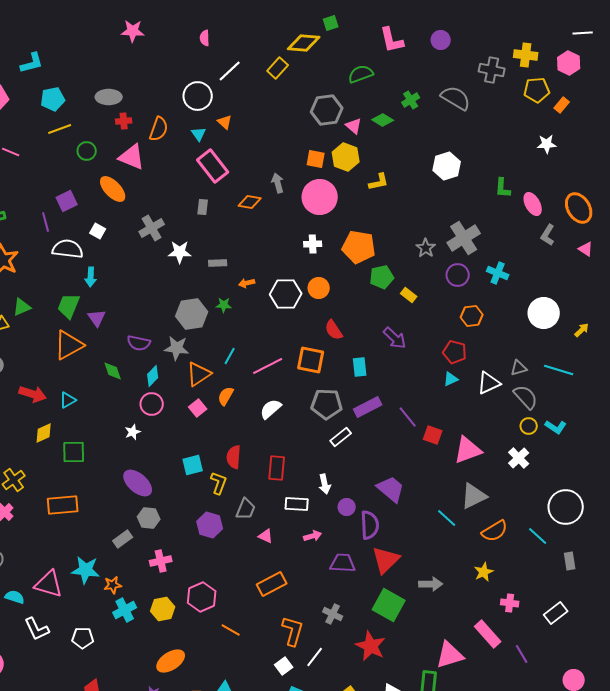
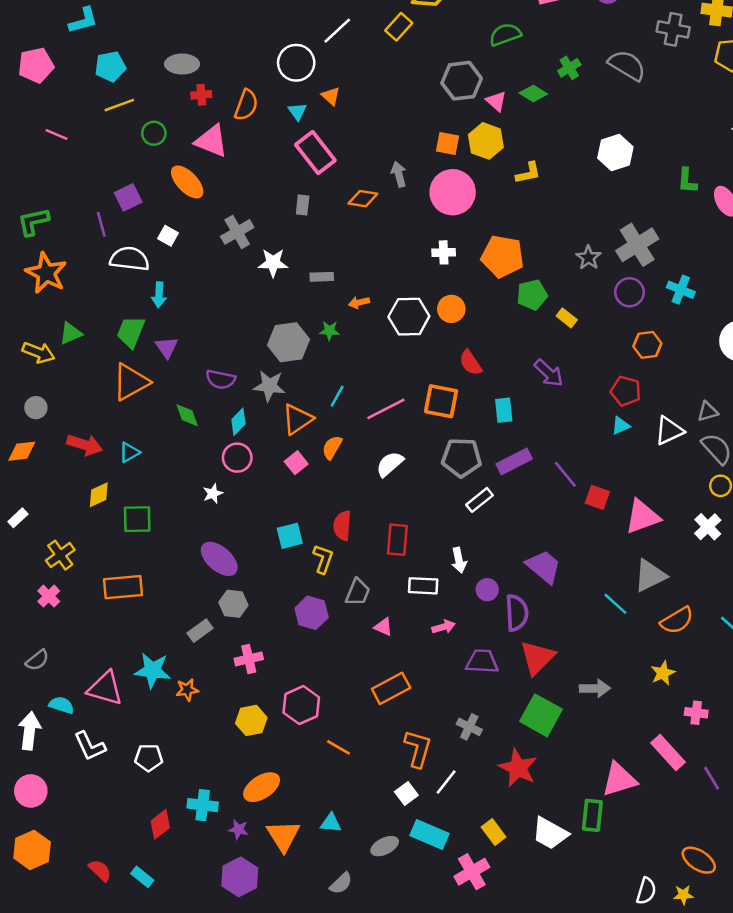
cyan cross: (125, 610) -> (203, 805), moved, turned 35

